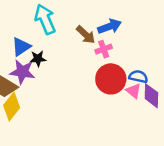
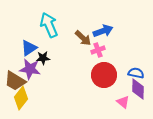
blue semicircle: (138, 77) -> (136, 73), moved
pink triangle: (134, 91) -> (123, 102), moved

